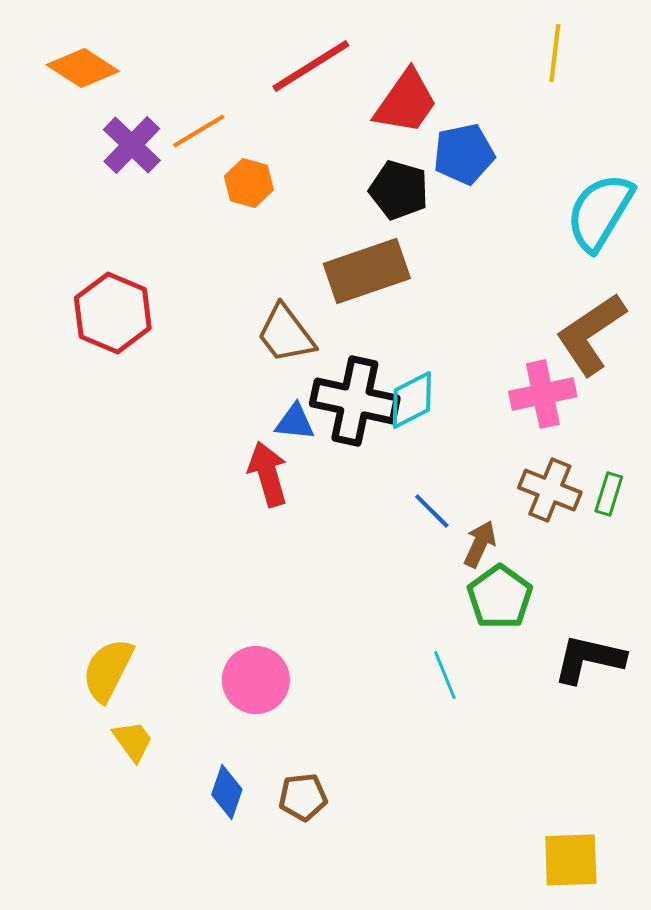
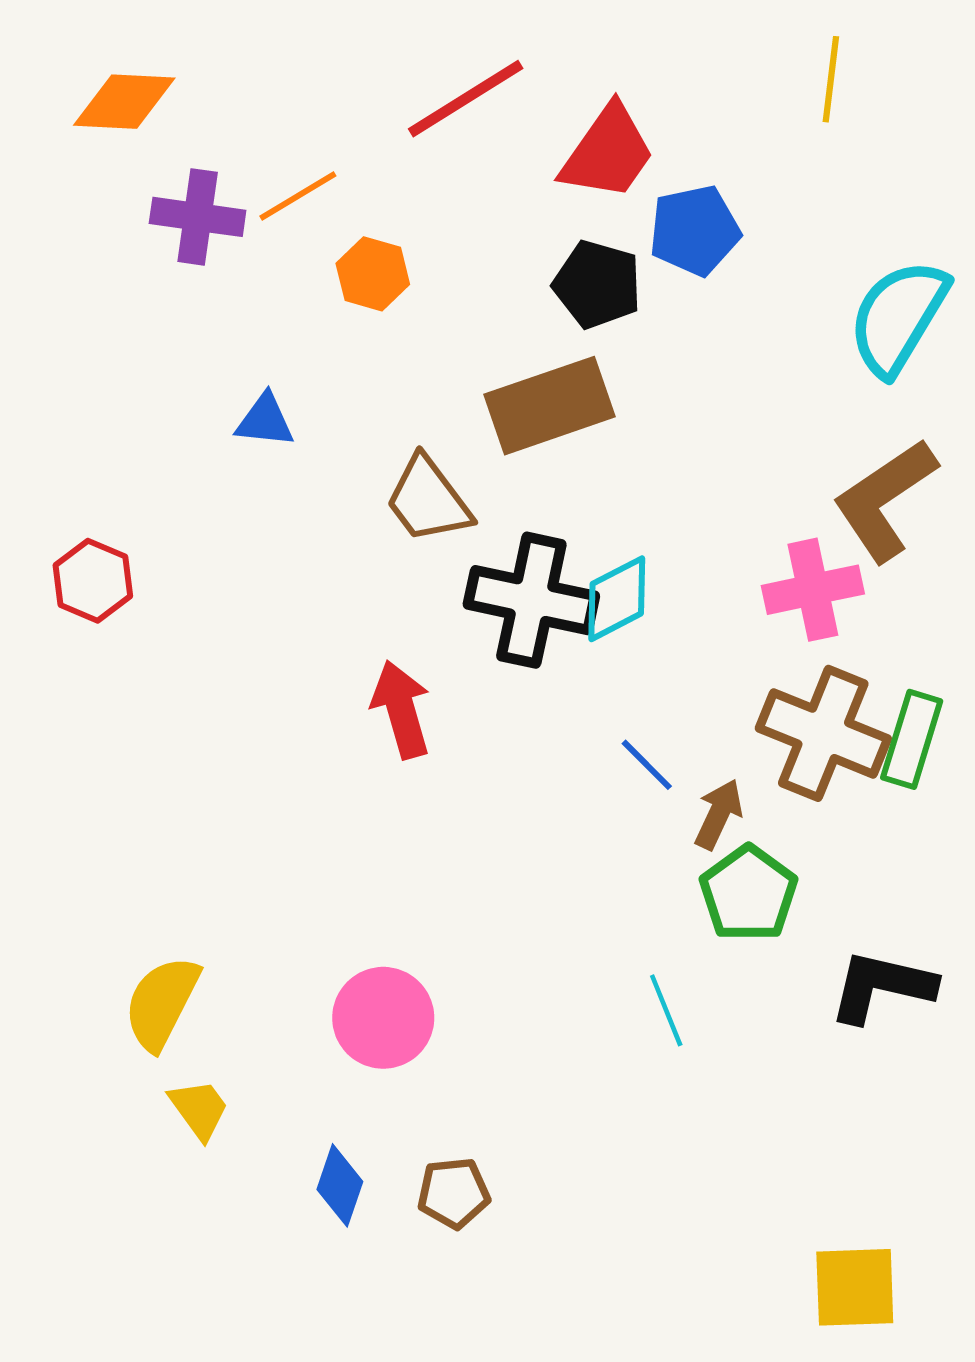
orange diamond: (83, 68) -> (124, 102), turned -30
purple cross: (132, 145) -> (198, 217), turned -36
red hexagon: (113, 313) -> (93, 581), moved, size x0.7
blue triangle: (295, 422) -> (265, 421), moved
brown cross: (550, 490) -> (823, 733), size x1.4
green rectangle: (609, 494) -> (912, 739), size x1.5

